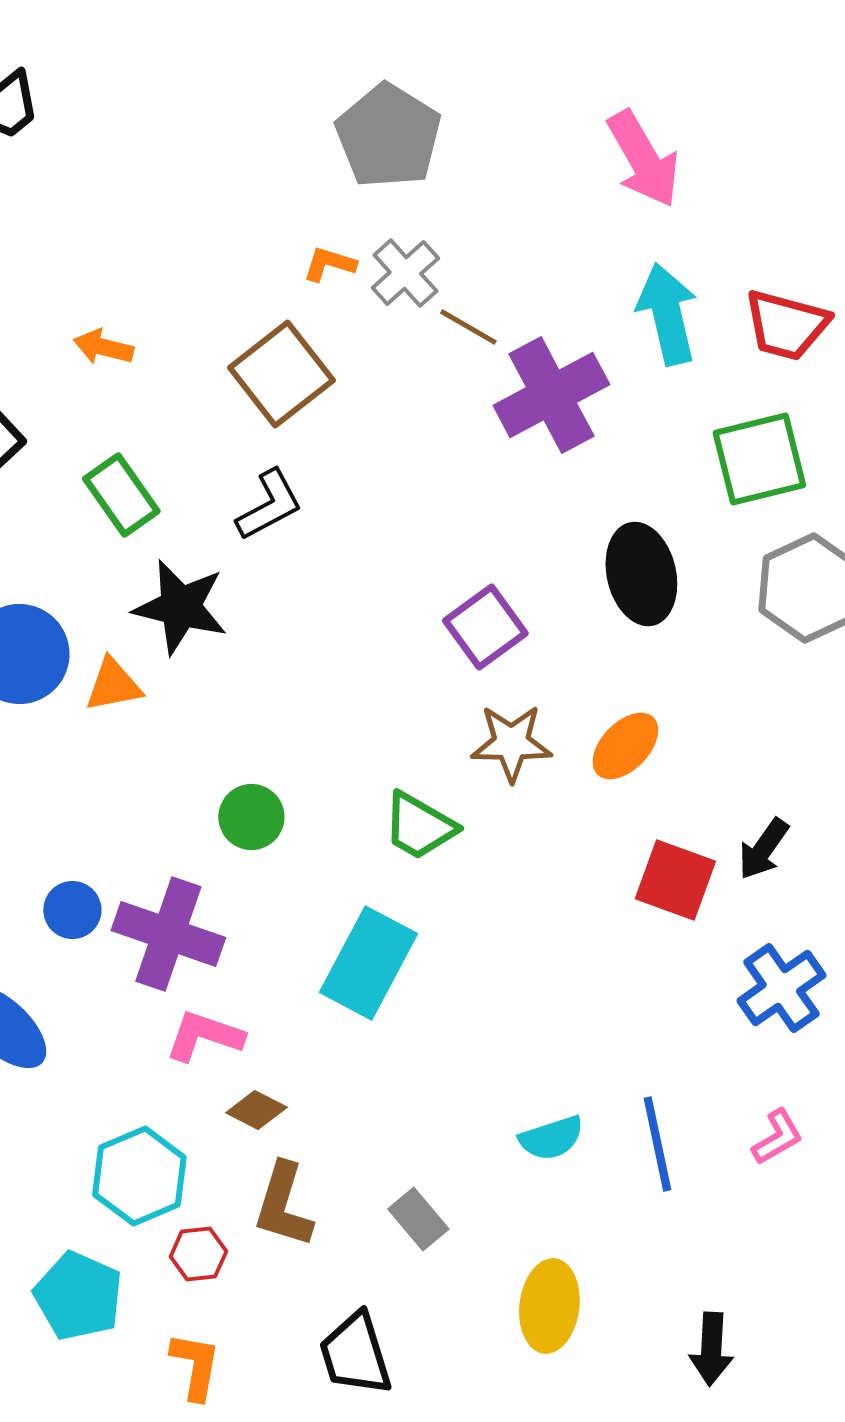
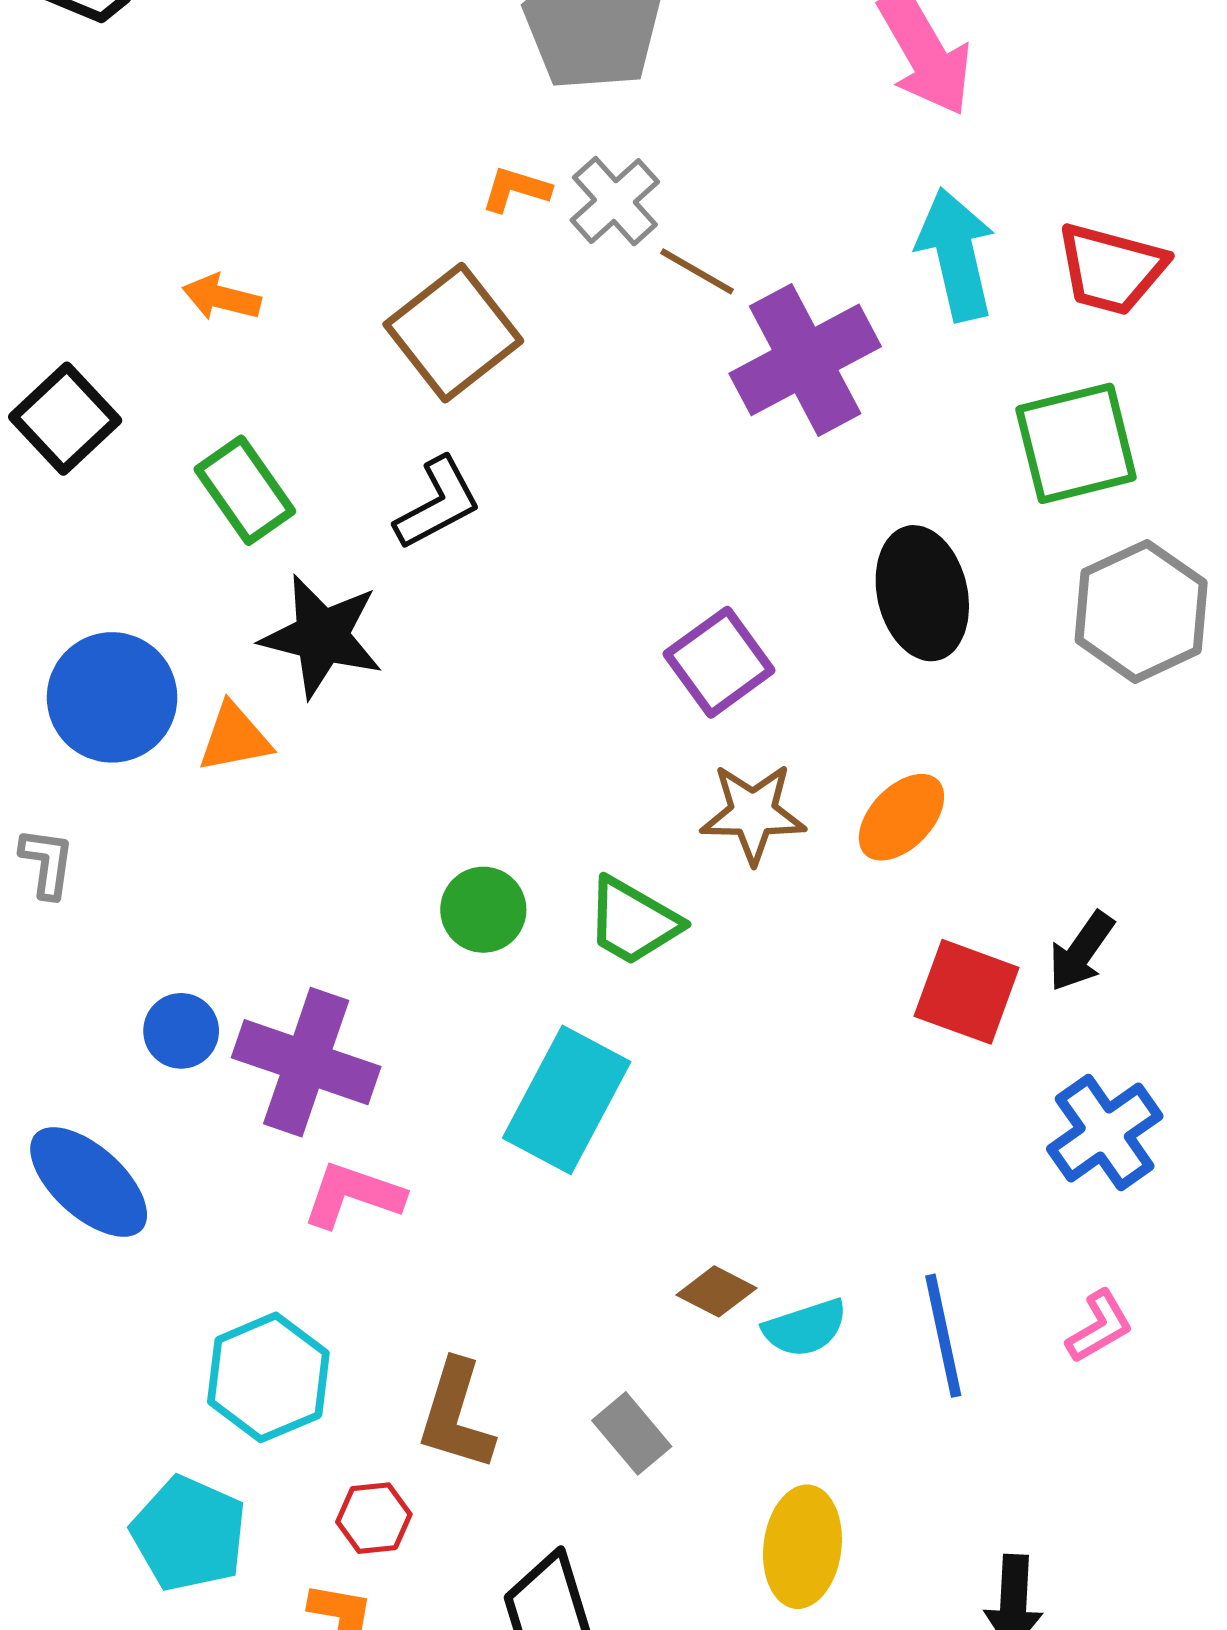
green circle: (251, 817) -> (483, 910), moved
brown diamond: (256, 1110) -> (716, 1291), moved
red hexagon: (198, 1254) -> (374, 1518), moved

